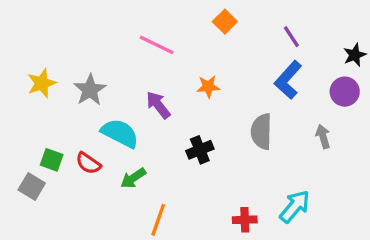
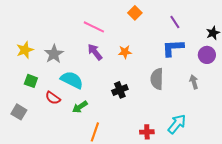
blue L-shape: (288, 80) -> (173, 48), turned 45
purple arrow: (158, 105) -> (95, 52), moved
green square: (52, 160) -> (31, 81), moved

